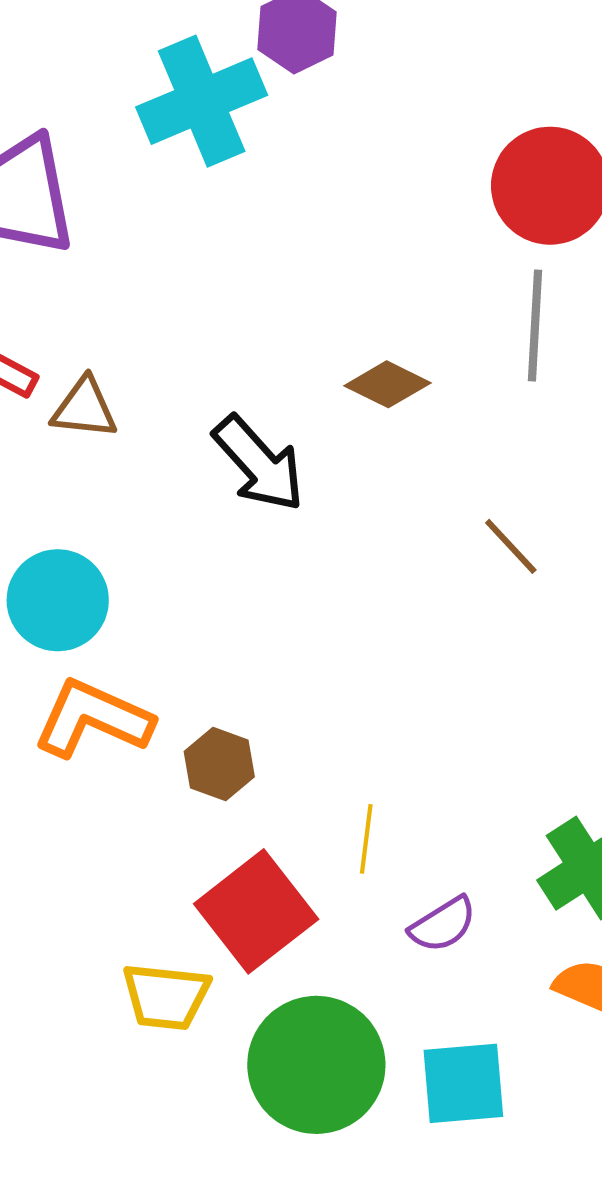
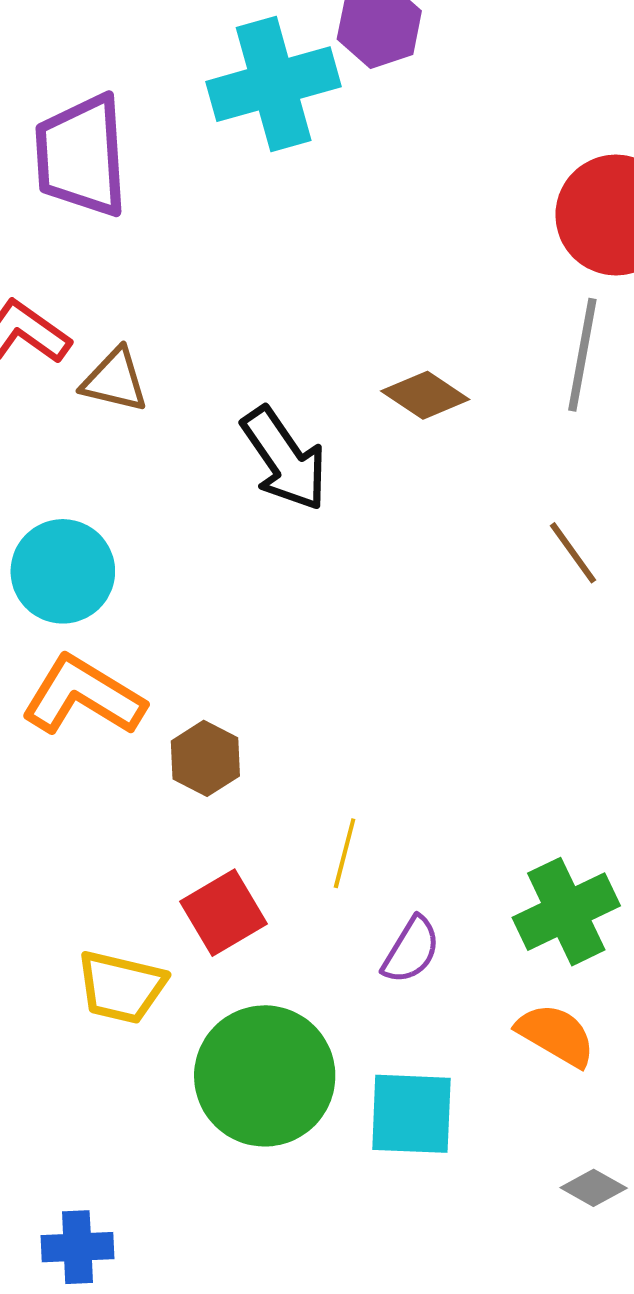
brown line: (511, 546) -> (573, 553), moved
red square: (256, 911) -> (223, 913), size x0.7
purple semicircle: (443, 925) -> (411, 950), turned -34

